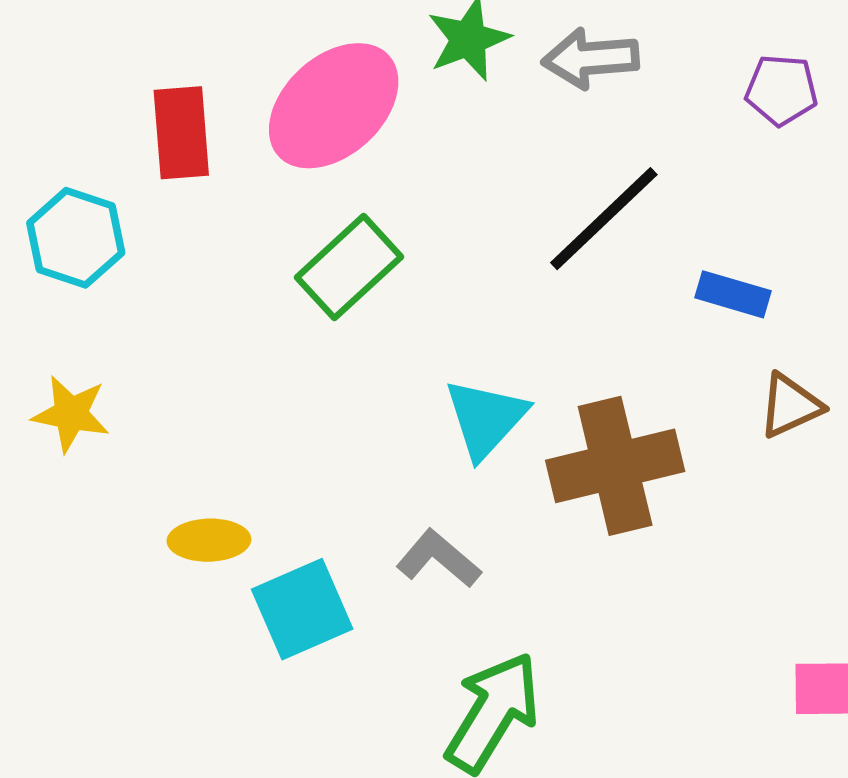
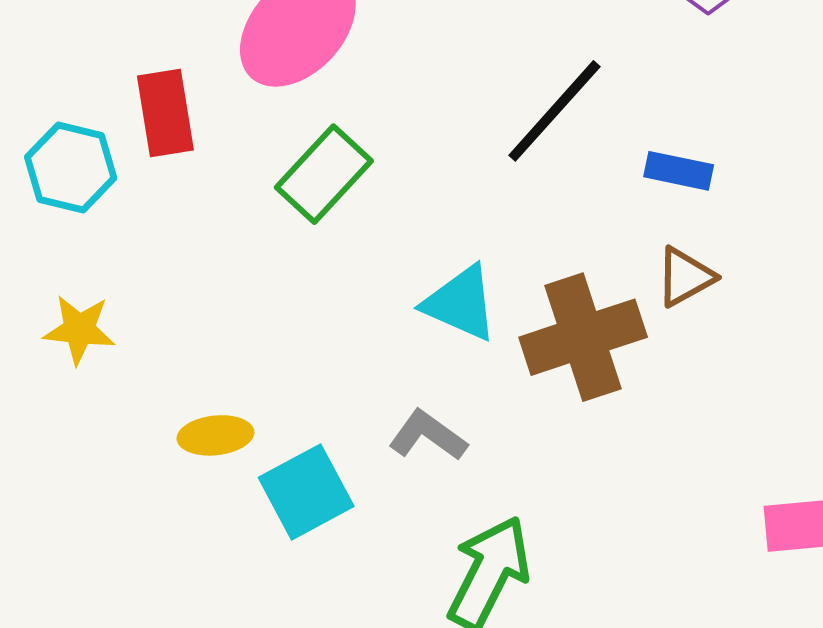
red rectangle: (181, 133) -> (165, 113), moved
brown triangle: (790, 406) -> (685, 277), moved
cyan triangle: (486, 418) -> (461, 303), turned -44

